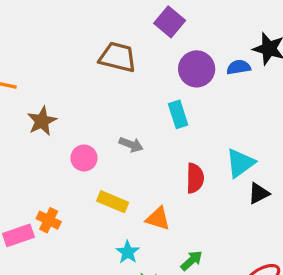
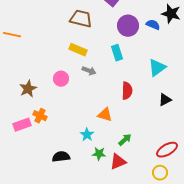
blue semicircle: (239, 67) -> (153, 25), turned 32
brown star: (42, 121) -> (28, 89), moved
cyan triangle: (240, 163) -> (157, 68), moved
yellow rectangle: (113, 202) -> (78, 50), moved

